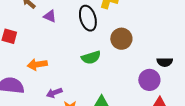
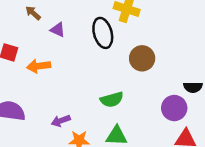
green semicircle: (91, 57) -> (112, 100), moved
orange arrow: (37, 64) -> (39, 66), moved

